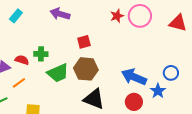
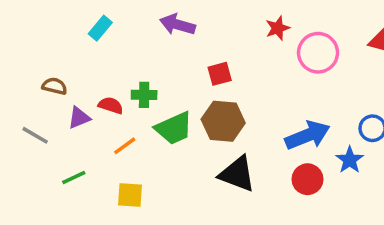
pink circle: (140, 16) -> (318, 53), moved
blue arrow: (134, 77) -> (307, 135), turned 135
orange line: (19, 83) -> (125, 146), moved

